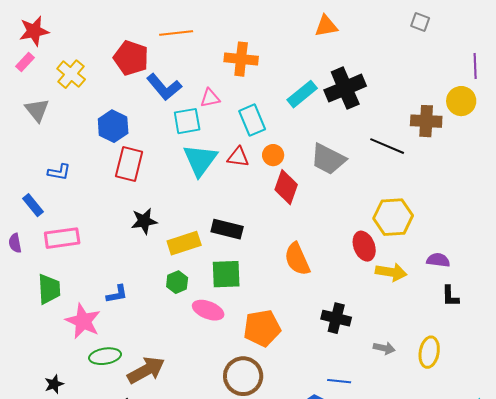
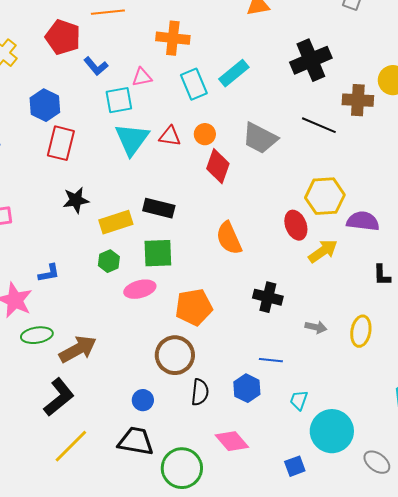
blue L-shape: (164, 87) -> (96, 66), size x0.7
black cross: (345, 88) -> (311, 60), moved
cyan rectangle: (252, 120) -> (194, 84), moved
purple semicircle: (438, 260) -> (363, 221), moved, size x1.4
yellow arrow: (391, 272) -> (323, 251), turned -44
pink ellipse: (208, 310) -> (140, 289), turned -36

